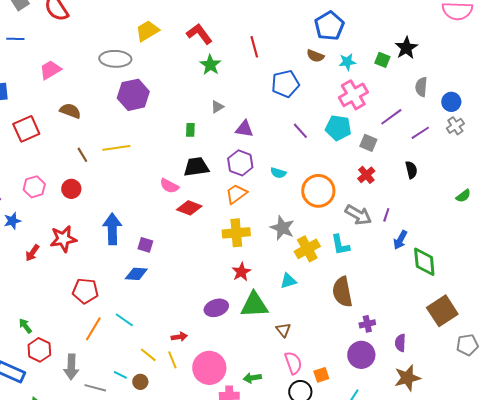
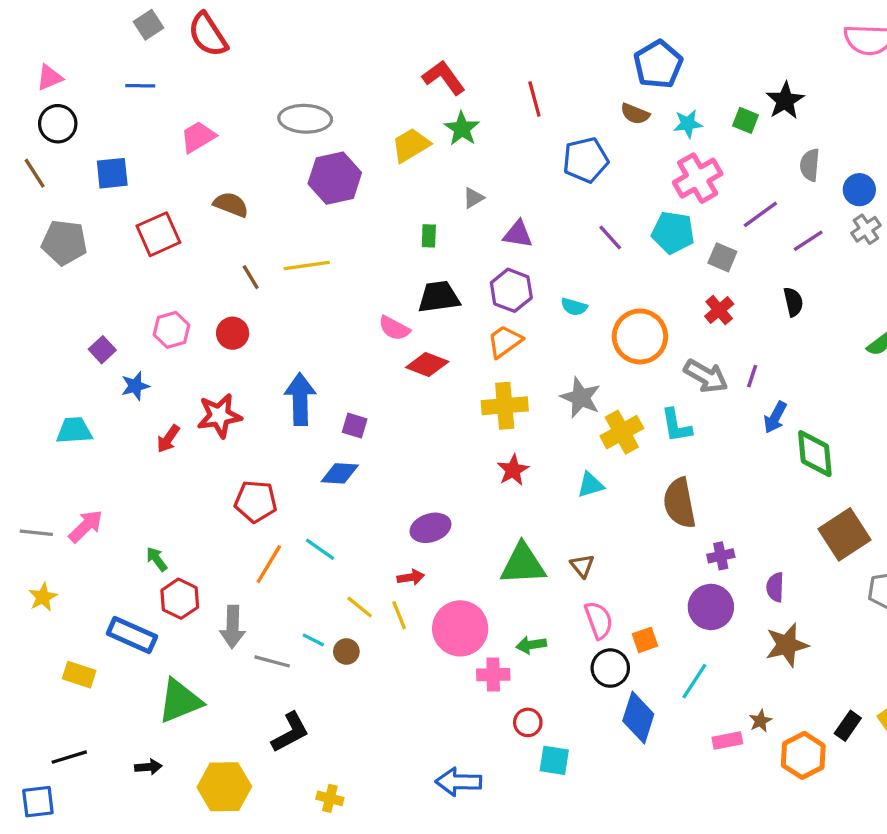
yellow trapezoid: (147, 31) -> (411, 145), moved
green triangle: (254, 305) -> (523, 564), moved
purple ellipse: (216, 308) -> (430, 528), moved

